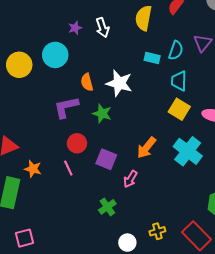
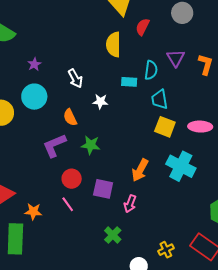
purple star: (75, 28) -> (34, 64), moved
white arrow: (102, 28) -> (75, 78), moved
white star: (119, 83) -> (100, 102), moved, size x0.6

